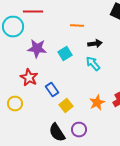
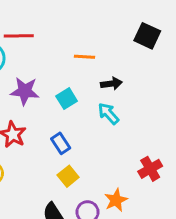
blue rectangle: (52, 90) -> (61, 143), moved
orange star: (97, 103) -> (116, 200), moved

